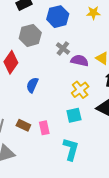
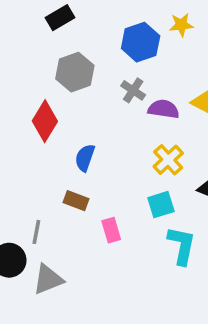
blue hexagon: (58, 17) -> (141, 42), moved
brown rectangle: (23, 125) -> (76, 201), moved
cyan L-shape: (71, 149) -> (182, 245), moved

